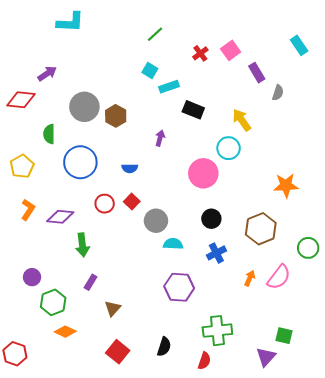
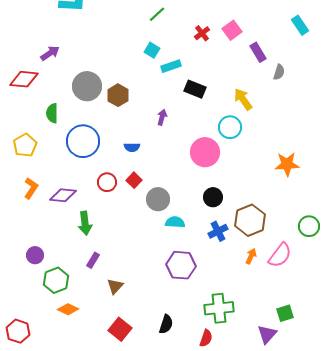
brown hexagon: (261, 229) -> (250, 220), moved
green square: (284, 336) -> (285, 313), turned -30

